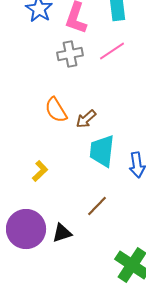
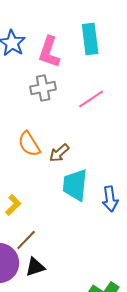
pink line: (112, 51) -> (91, 99), moved
brown line: (97, 206) -> (26, 240), moved

